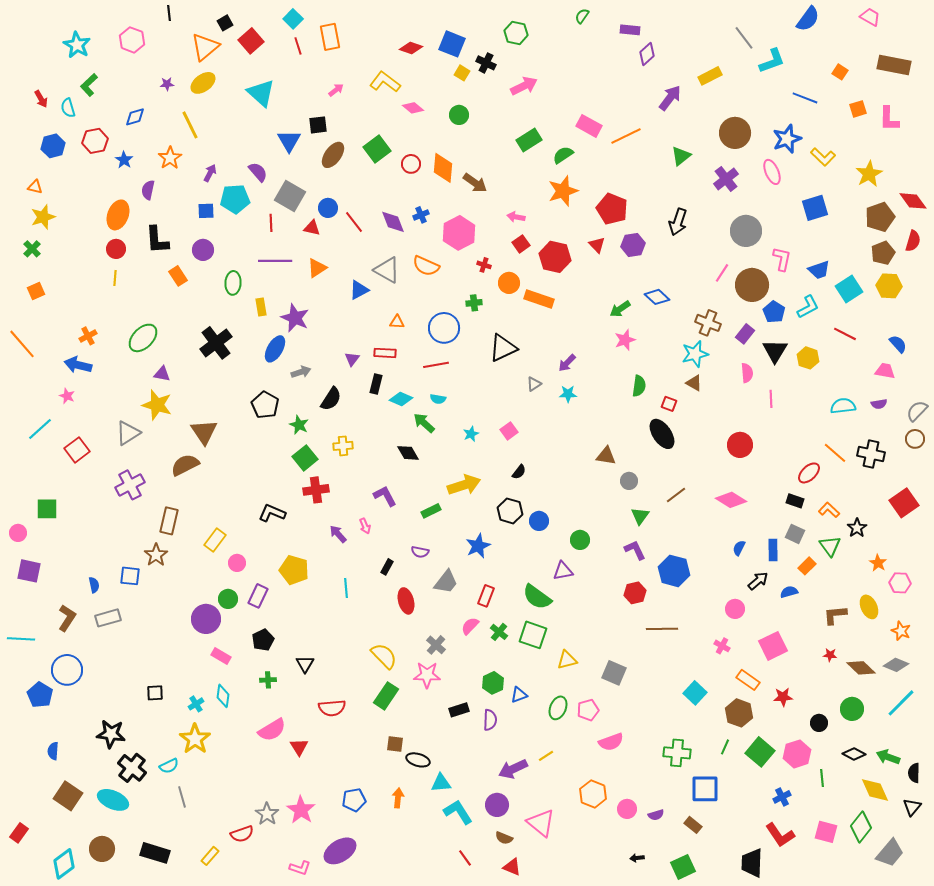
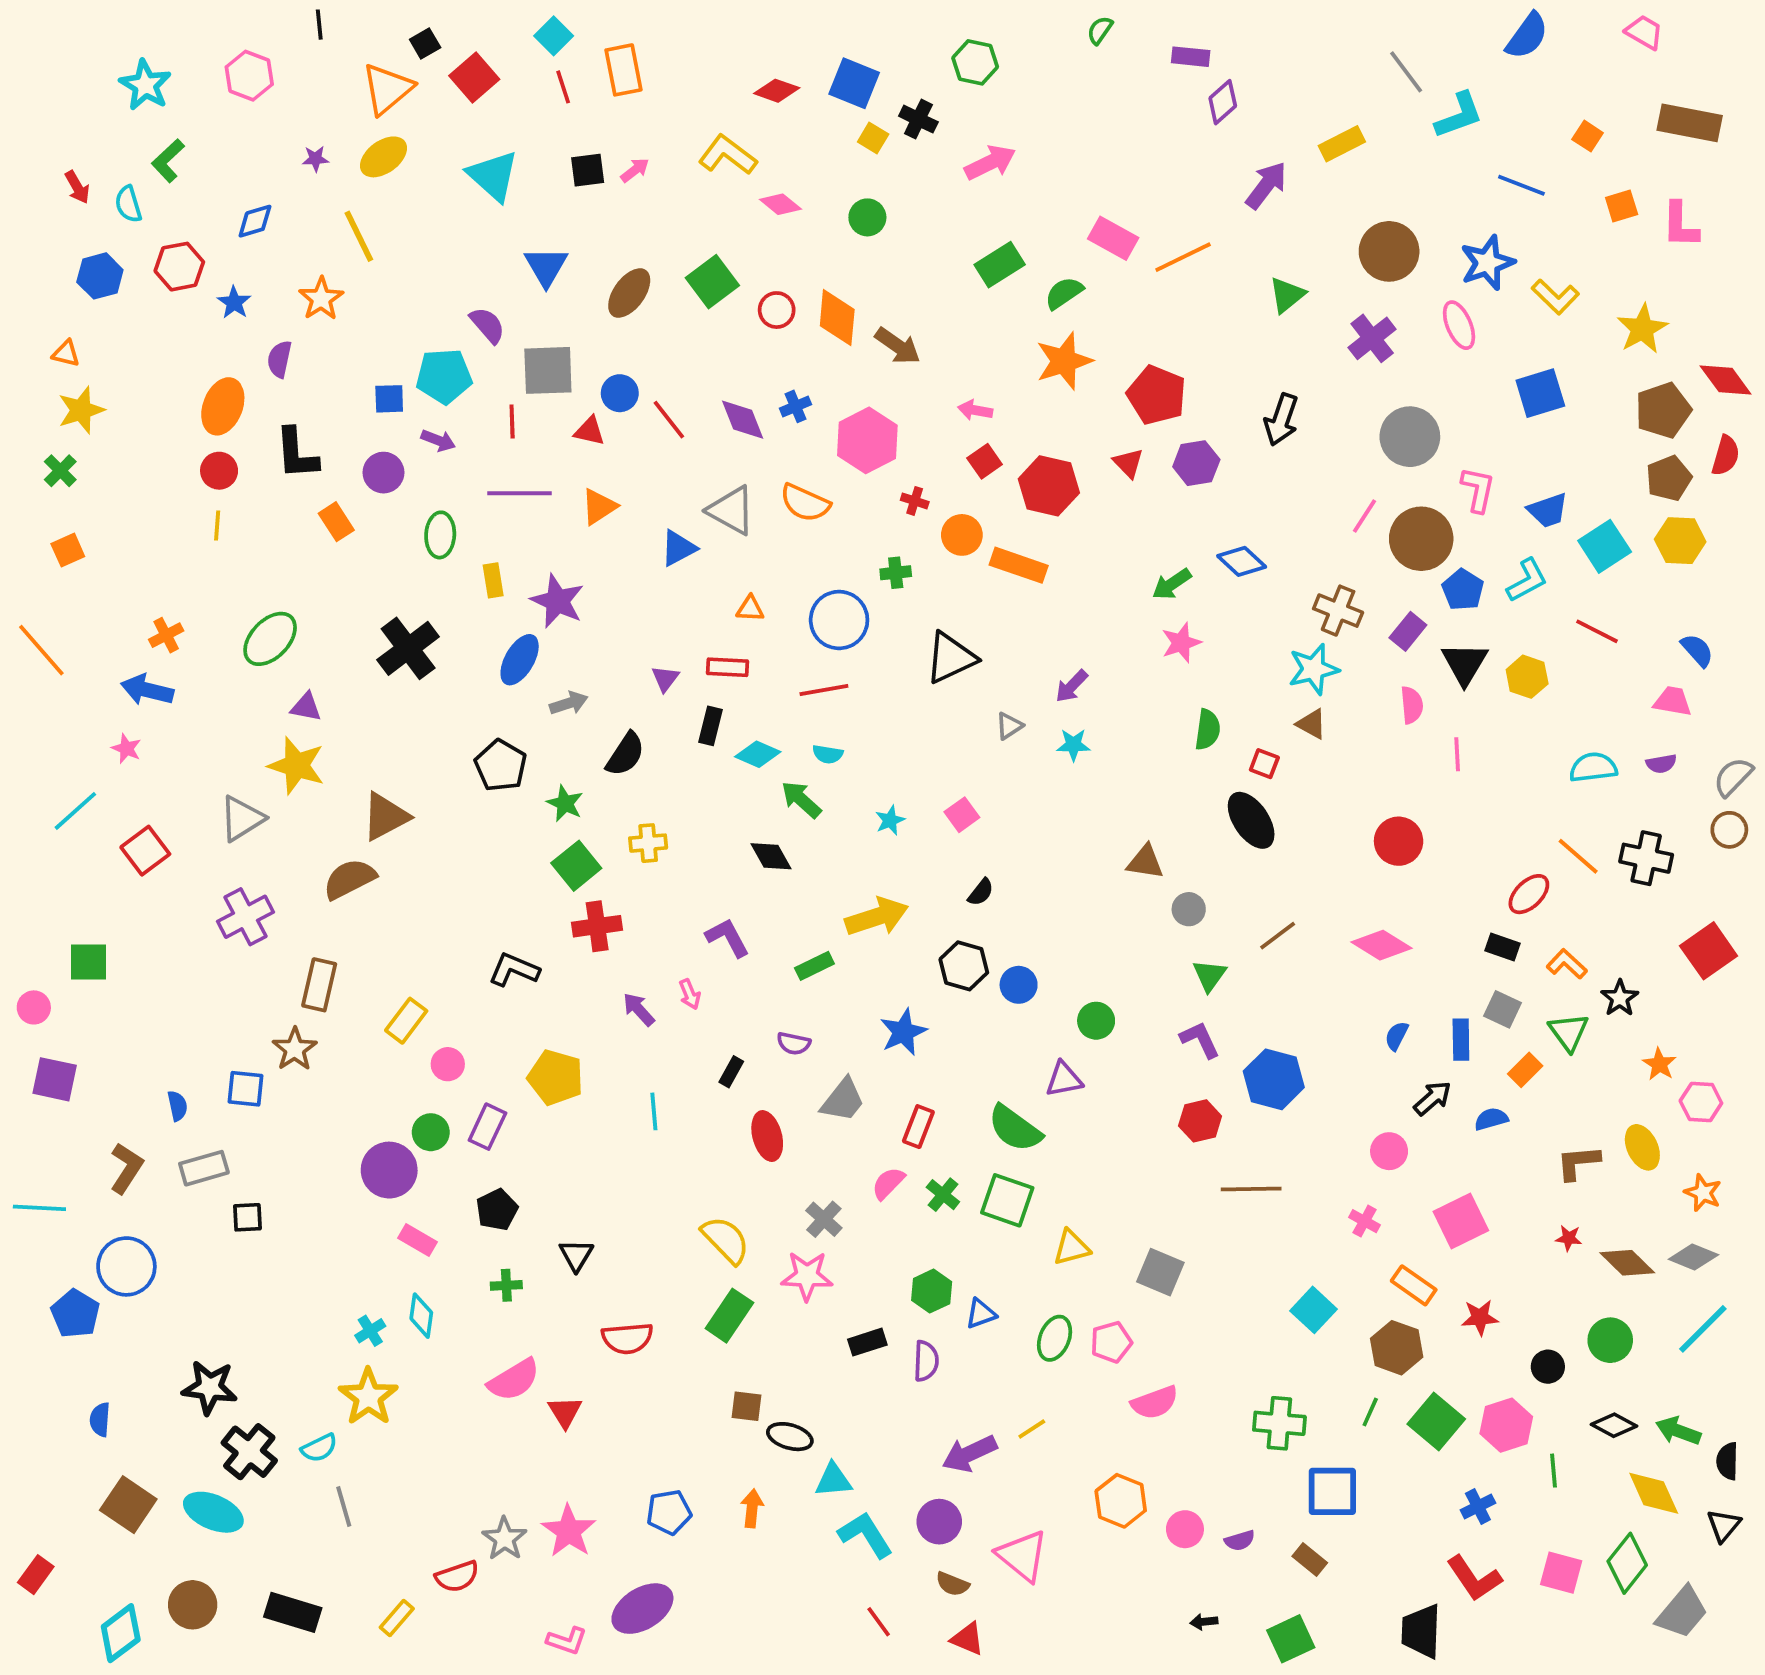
black square: (318, 125) -> (588, 170), moved
purple arrow: (210, 173) -> (438, 440), moved, turned 84
gray square: (290, 196) -> (548, 370), turned -32
brown triangle: (204, 432) -> (385, 817), turned 36
black square: (155, 693) -> (247, 1217), moved

